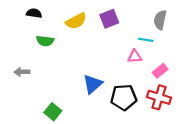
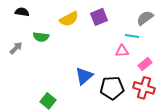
black semicircle: (34, 13) -> (22, 12), moved
gray semicircle: (160, 20) -> (145, 18), turned 42
gray arrow: (22, 72) -> (16, 48), moved, turned 136

